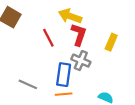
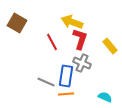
yellow rectangle: (111, 42) -> (110, 46), turned -63
gray line: (28, 84) -> (46, 82), moved

